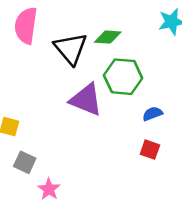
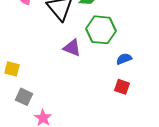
purple triangle: (86, 100) -> (72, 48), size x0.7

